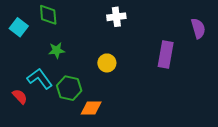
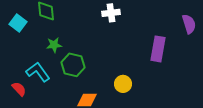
yellow circle: (107, 63) -> (123, 84), moved
green hexagon: (69, 88) -> (73, 65), moved

